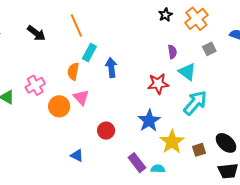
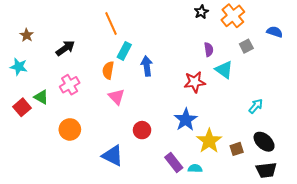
black arrow: (36, 33) -> (65, 48), moved, turned -72
cyan arrow: (195, 103) -> (256, 106), moved, size x0.6
orange circle: (59, 106) -> (70, 129), moved
blue triangle: (77, 155) -> (113, 156), size x1.6

